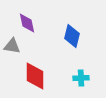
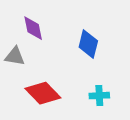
red diamond: (35, 76) -> (43, 93), turned -44

